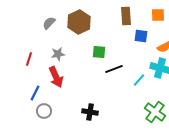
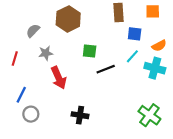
gray semicircle: (49, 23) -> (33, 31), moved
red arrow: (56, 77) -> (59, 78), moved
cyan line: (139, 80) -> (132, 56), moved

